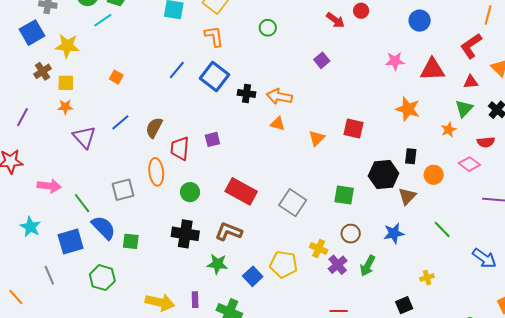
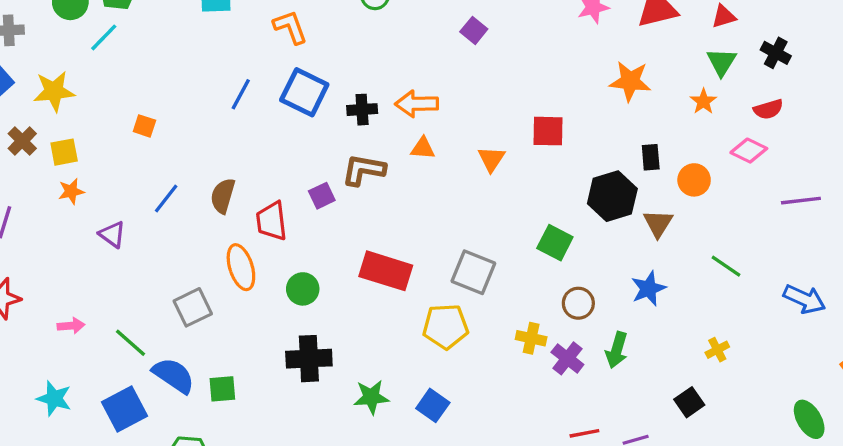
purple triangle: (84, 137) -> (112, 234), size x0.7
pink arrow: (49, 186) -> (71, 326), size x0.7
green square: (344, 195) -> (555, 243), turned 30
brown L-shape: (229, 232) -> (364, 170), moved
yellow pentagon: (284, 264) -> (446, 326), moved

